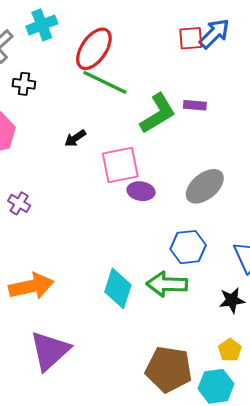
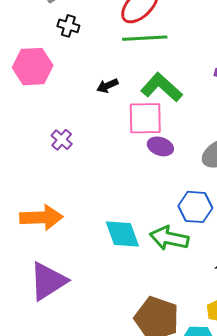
green line: (105, 82) -> (145, 38), turned -39
green L-shape: (158, 113) -> (161, 87), moved, turned -117
purple cross: (19, 203) -> (62, 140), moved
cyan diamond: (118, 288) -> (122, 234), turned -48

